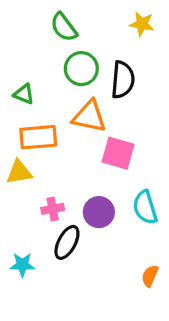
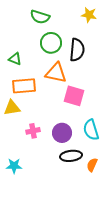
green semicircle: (64, 27) -> (40, 17), turned -36
black ellipse: (67, 242) -> (71, 156), moved, turned 55
orange semicircle: (150, 276) -> (92, 165), moved

